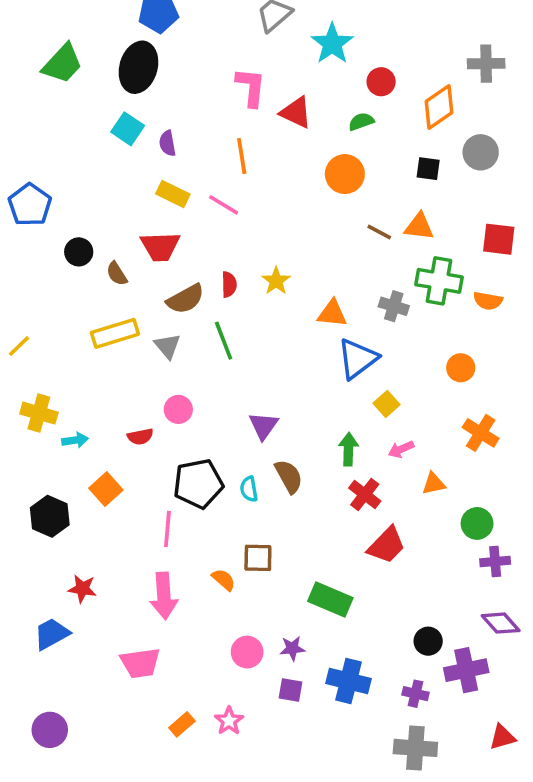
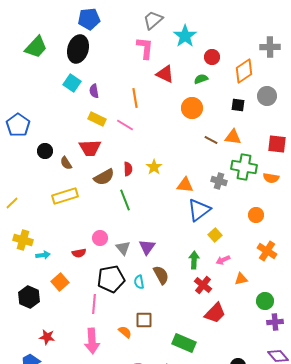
pink L-shape: (251, 87) -> (145, 48), moved
gray triangle: (167, 346) -> (123, 248), moved

